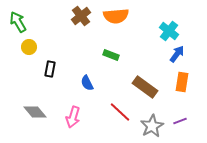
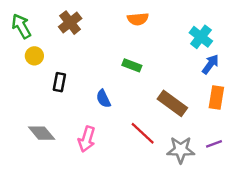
brown cross: (81, 16) -> (70, 23), moved
orange semicircle: (116, 16) -> (138, 19), size x0.7
gray star: (152, 126) -> (181, 150), turned 30

